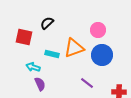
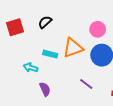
red square: (24, 37) -> (15, 27), moved, turned -30
purple semicircle: (40, 84) -> (45, 89), moved

